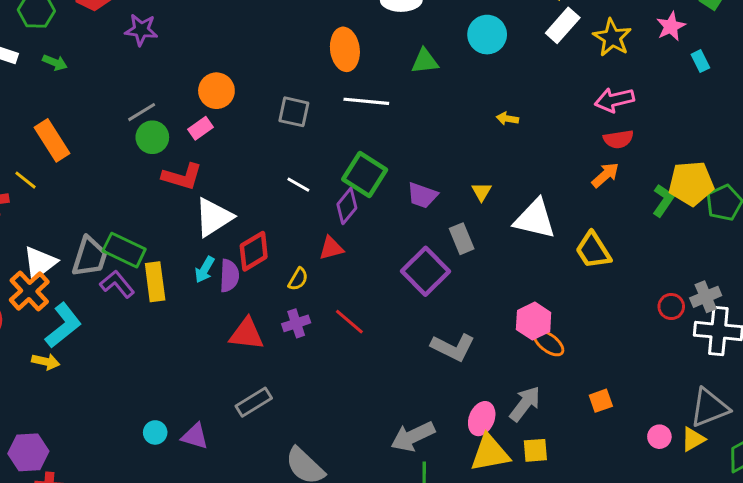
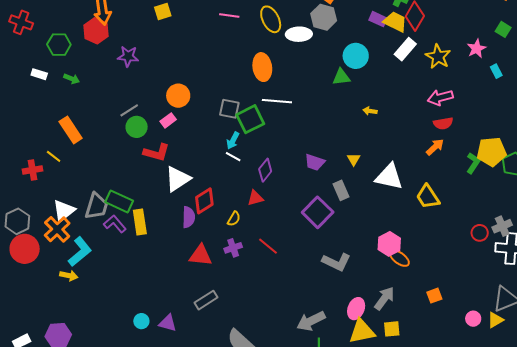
green triangle: (425, 61) -> (341, 77), moved
green square: (365, 175) -> (250, 119), moved, turned 32
cyan arrow: (205, 270) -> (233, 141), moved

